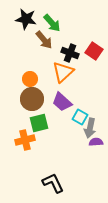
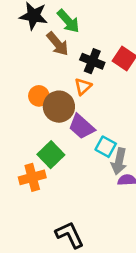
orange triangle: (63, 72) -> (83, 87), size x0.6
brown circle: (32, 99) -> (59, 107), moved
green square: (39, 123) -> (51, 155), turned -30

